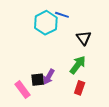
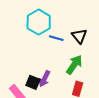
blue line: (62, 15) -> (56, 38), moved
black square: (38, 80) -> (33, 82), turned 32

